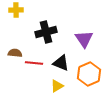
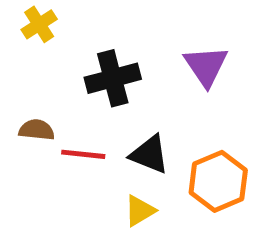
yellow cross: (16, 10) -> (39, 24), turned -32
purple triangle: (84, 39) -> (206, 66), moved

